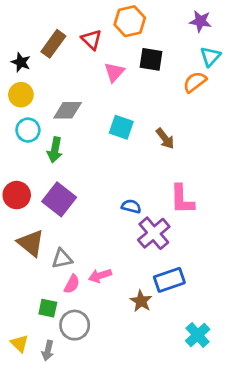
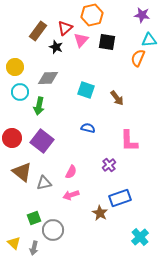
red triangle: (92, 40) -> (65, 28), turned 35
cyan triangle: (210, 57) -> (149, 40), turned 42
black star: (21, 62) -> (56, 47), moved
pink triangle: (114, 72) -> (81, 40), moved
orange semicircle: (195, 82) -> (138, 58), turned -30
blue semicircle: (131, 206) -> (88, 128), moved
purple cross: (154, 233) -> (109, 165), size x0.6
pink semicircle: (72, 284) -> (71, 172), moved
green square: (48, 308) -> (34, 218), turned -32

